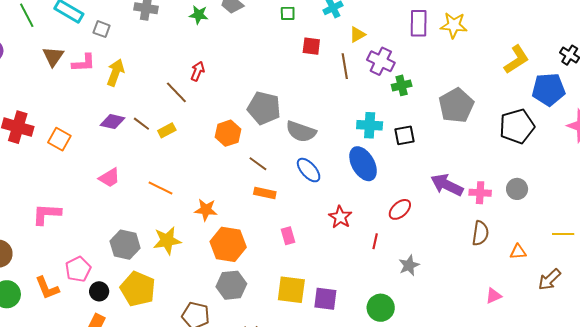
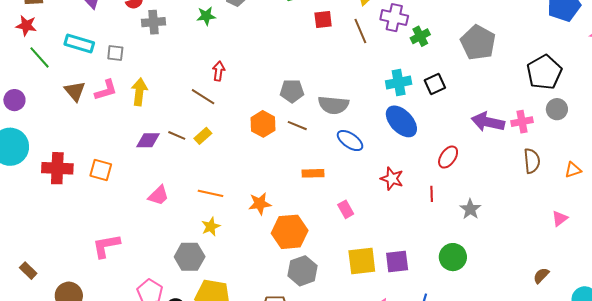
gray pentagon: (264, 108) -> (292, 91), size x0.7
black pentagon: (517, 126) -> (544, 72), moved
brown line: (258, 164) -> (297, 126), moved
yellow star: (167, 241) -> (211, 227), moved, size x0.7

